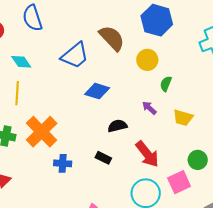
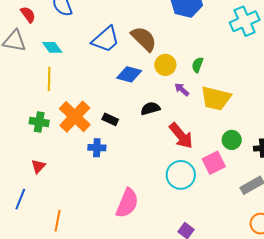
brown semicircle: (112, 38) -> (144, 39), moved
yellow circle: (147, 60) -> (165, 65), moved
yellow trapezoid: (183, 118) -> (216, 98), size x1.5
black rectangle: (103, 158) -> (110, 119), moved

